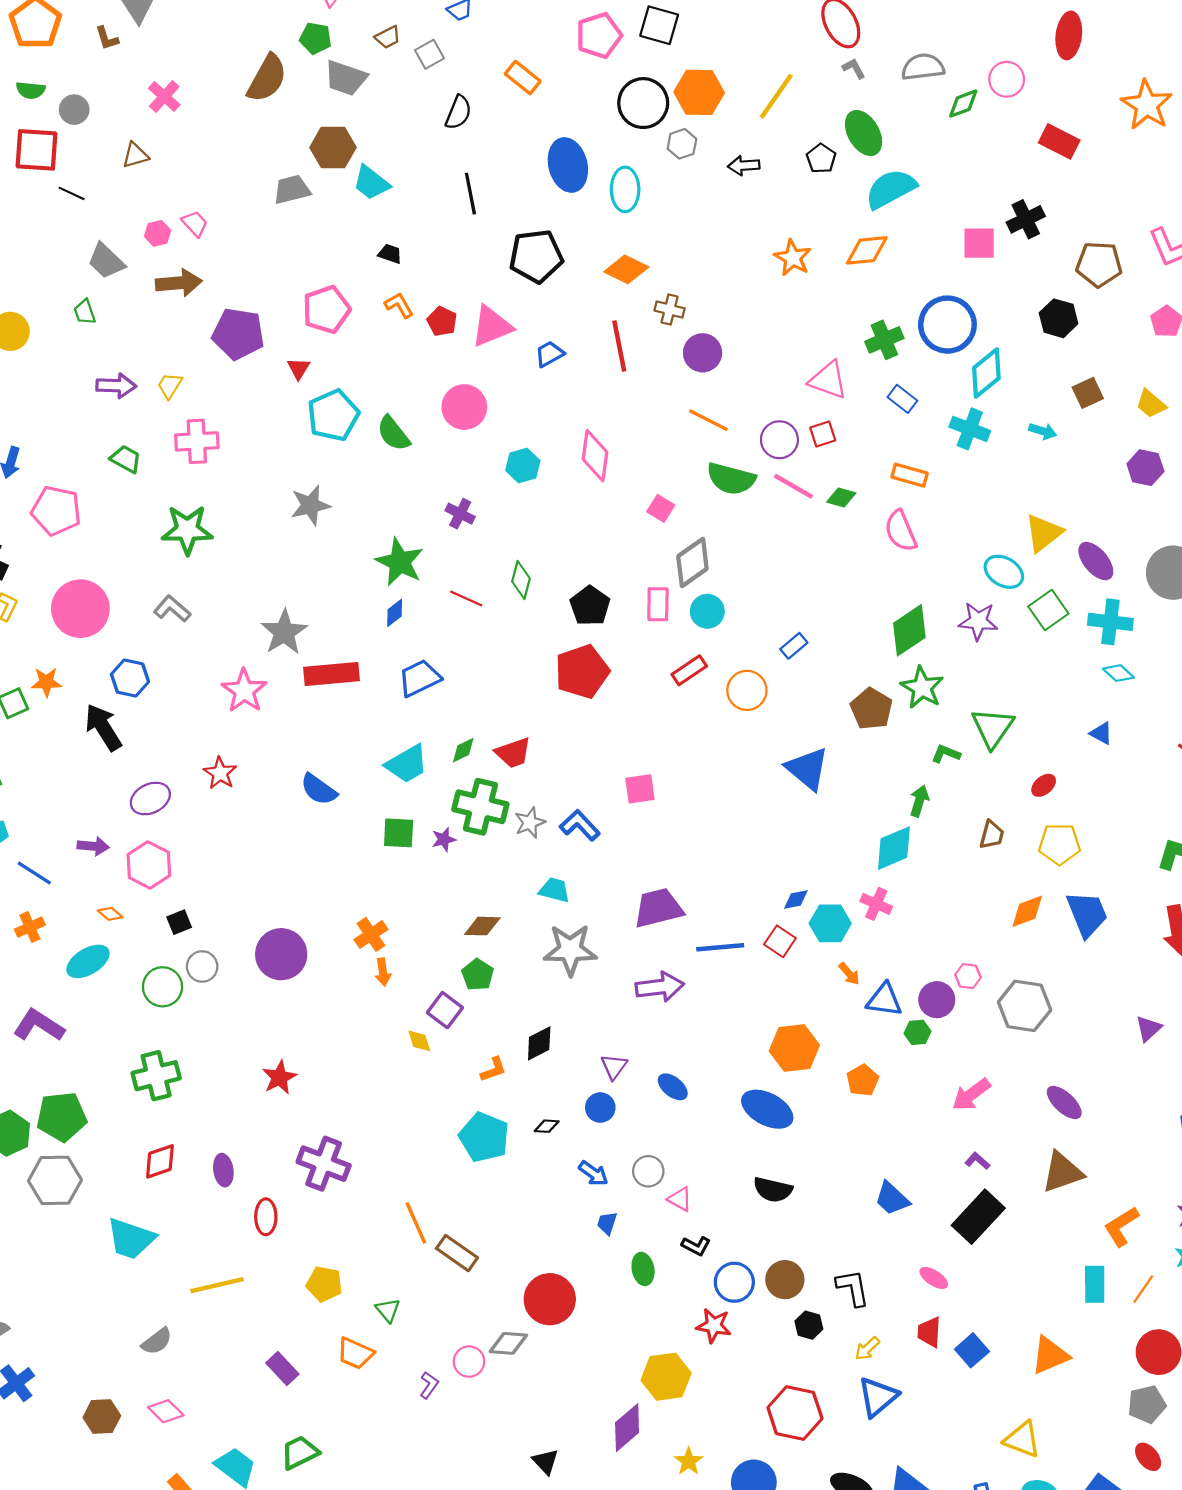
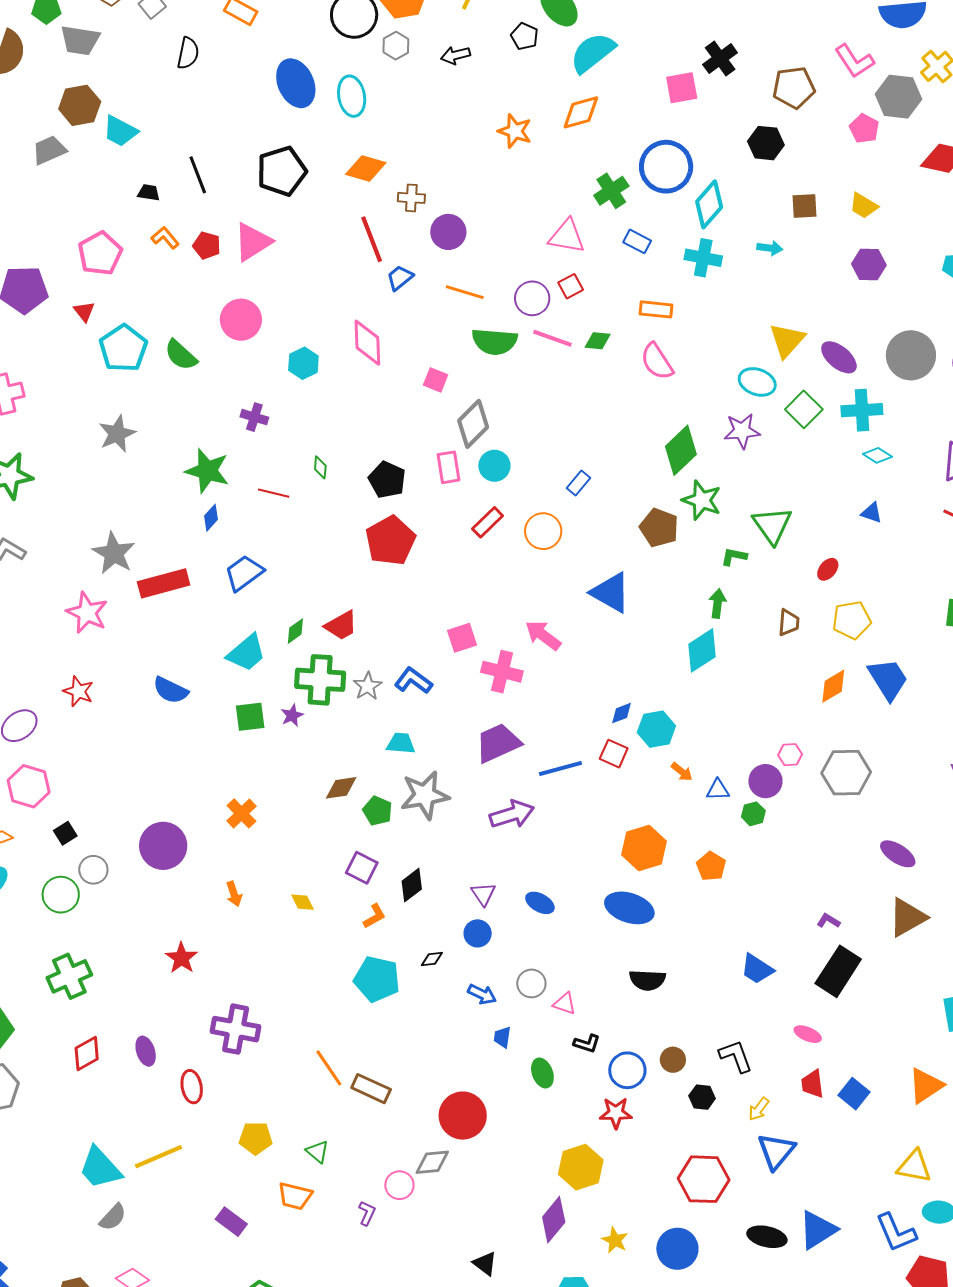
black line: (470, 194) -> (198, 175), moved
blue trapezoid: (549, 354) -> (400, 278), moved
brown square: (1088, 393) -> (804, 206), turned 32
green diamond: (521, 580) -> (320, 467), size x0.7
pink cross: (876, 904) -> (502, 672), moved, size x1.4
orange arrow: (383, 972) -> (234, 894), moved
green pentagon: (478, 975) -> (378, 811), moved
blue triangle: (884, 1000) -> (718, 790), size x0.7
purple square: (445, 1010) -> (362, 868), moved
pink arrow: (971, 1095) -> (543, 635), moved, turned 84
cyan trapezoid: (131, 1239) -> (100, 1168), moved, turned 39
brown circle: (785, 1280) -> (673, 1060), size x0.7

